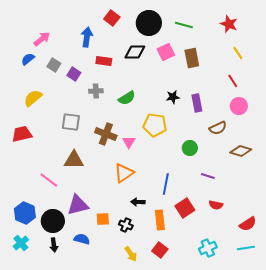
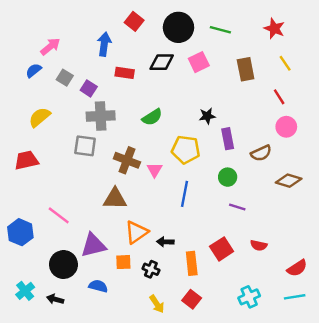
brown rectangle: (192, 58) -> (246, 69), moved
gray cross: (96, 91) -> (101, 116), moved, size x1.6
purple rectangle: (197, 103) -> (228, 139), moved
brown triangle: (74, 160) -> (115, 199), moved
orange triangle: (124, 173) -> (137, 232), moved
purple line: (208, 176) -> (237, 207), moved
blue line: (166, 184) -> (184, 194), moved
blue hexagon: (25, 213) -> (20, 232), moved
black arrow: (54, 245) -> (55, 299), moved, turned 112

